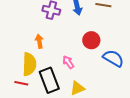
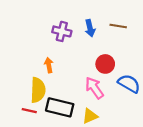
pink arrow: (68, 62) -> (94, 88), moved, size x1.5
black rectangle: (49, 80) -> (60, 107), turned -55

